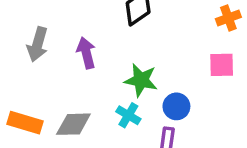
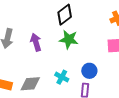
green star: (141, 80) -> (69, 39), moved

